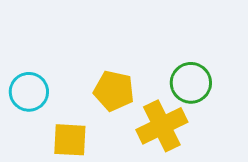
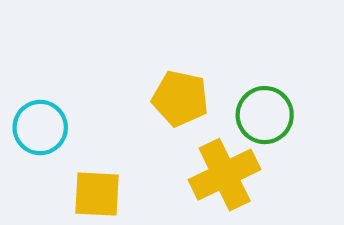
yellow pentagon: (114, 91) -> (180, 98), moved

